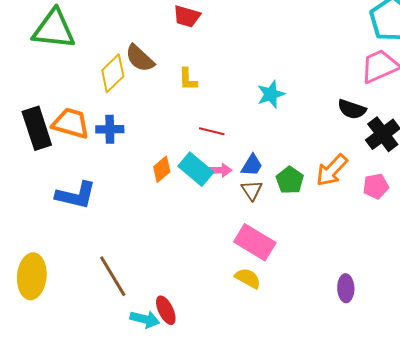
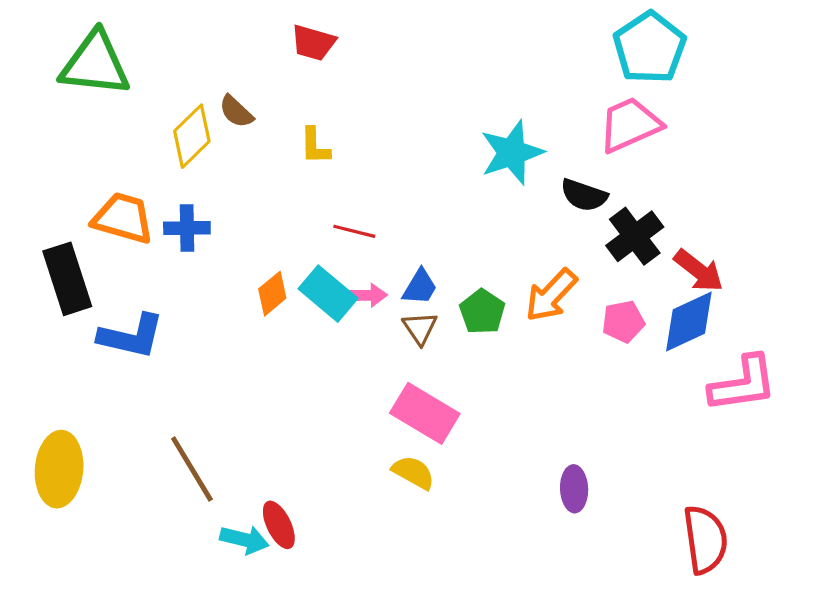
brown semicircle: (140, 58) -> (236, 112), size x0.7
cyan star: (271, 94) -> (512, 153), moved, size x1.4
black rectangle: (37, 128) -> (67, 279), moved

